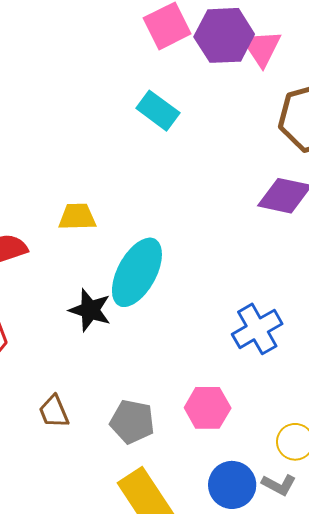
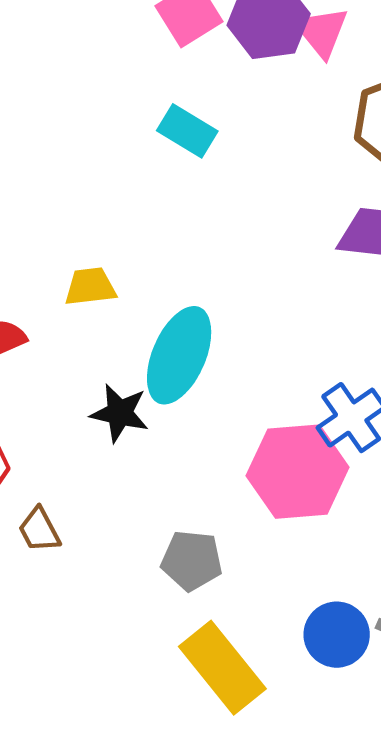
pink hexagon: (208, 408) -> (298, 472), moved, size x1.6
brown trapezoid: (54, 412) -> (39, 530), moved

